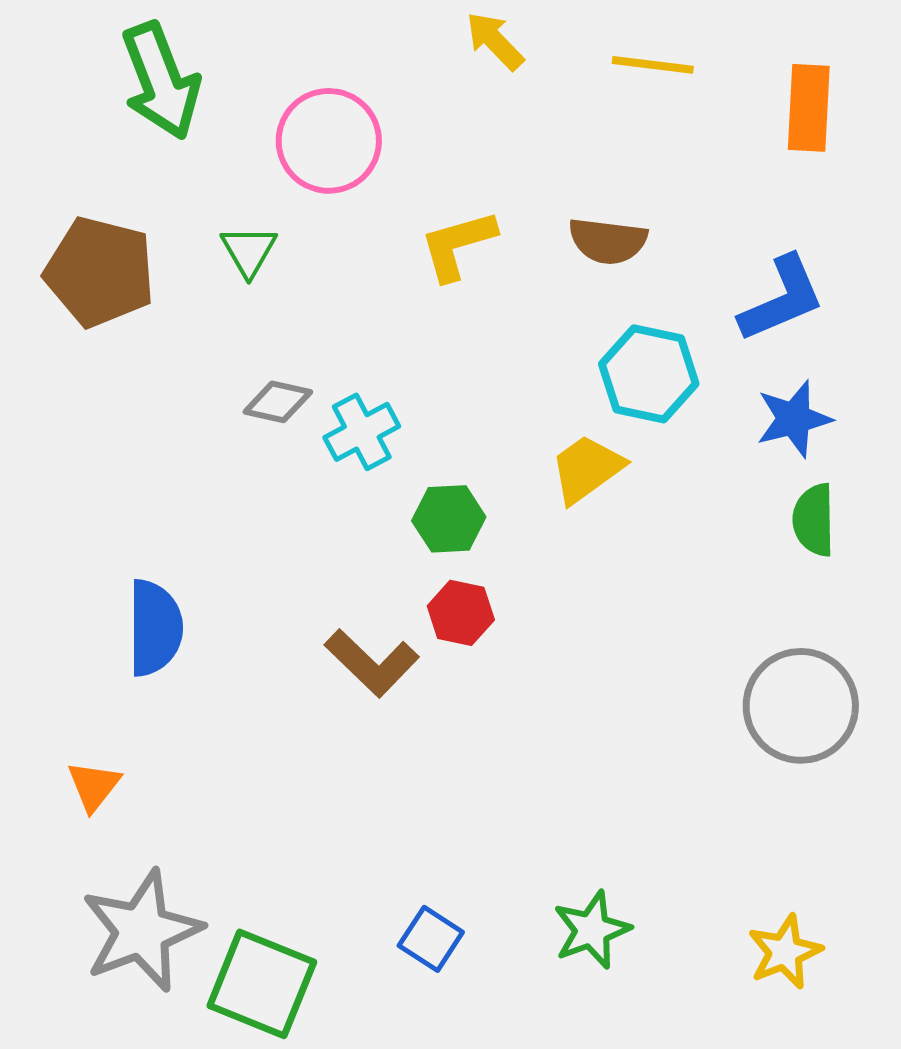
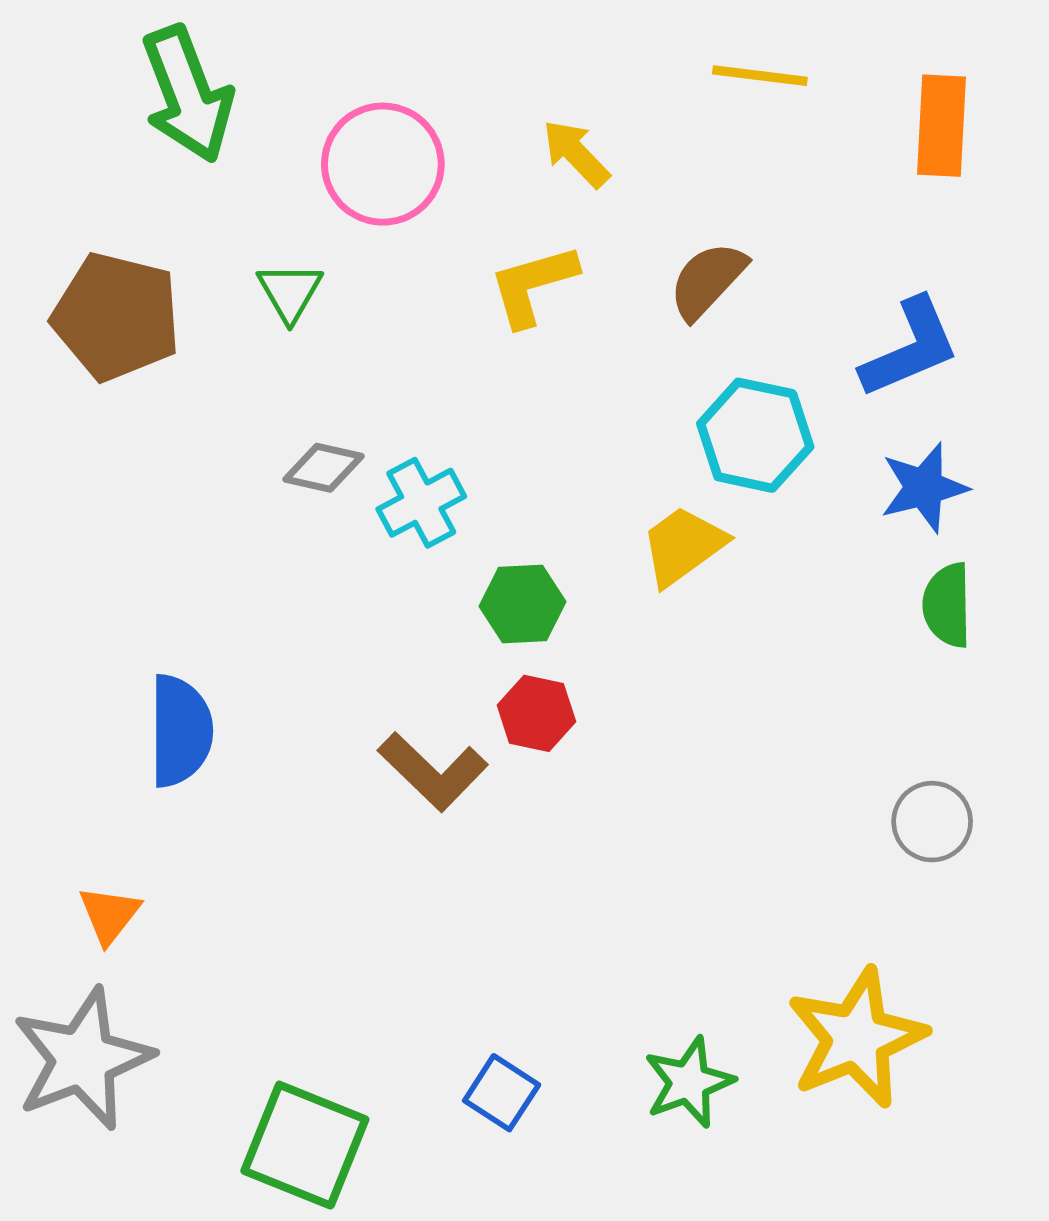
yellow arrow: (495, 41) -> (576, 154), moved
brown semicircle: (608, 241) -> (708, 280), turned 126
gray circle: (801, 706) -> (932, 822), size x0.6
gray star: (142, 931) -> (83, 1059), moved
yellow star: (785, 952) -> (856, 1038), moved, size x1.6

